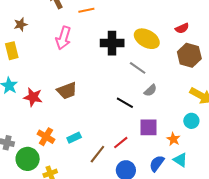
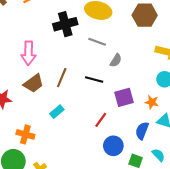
pink arrow: (63, 38) -> (29, 53), moved
cyan rectangle: (74, 138) -> (57, 112), moved
brown line: (97, 154) -> (62, 78), moved

